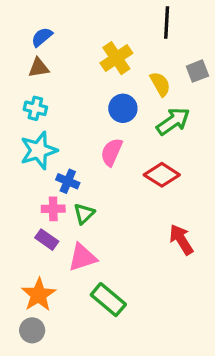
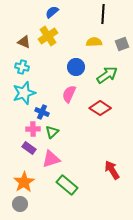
blue semicircle: (42, 37) -> (52, 12), moved
yellow cross: (116, 58) -> (48, 36), moved
brown triangle: (39, 68) -> (24, 42), turned 32
yellow semicircle: (160, 84) -> (94, 42), moved, turned -63
red arrow: (181, 240) -> (112, 170), moved

